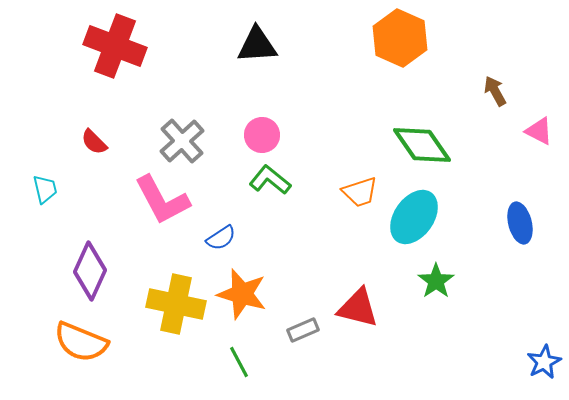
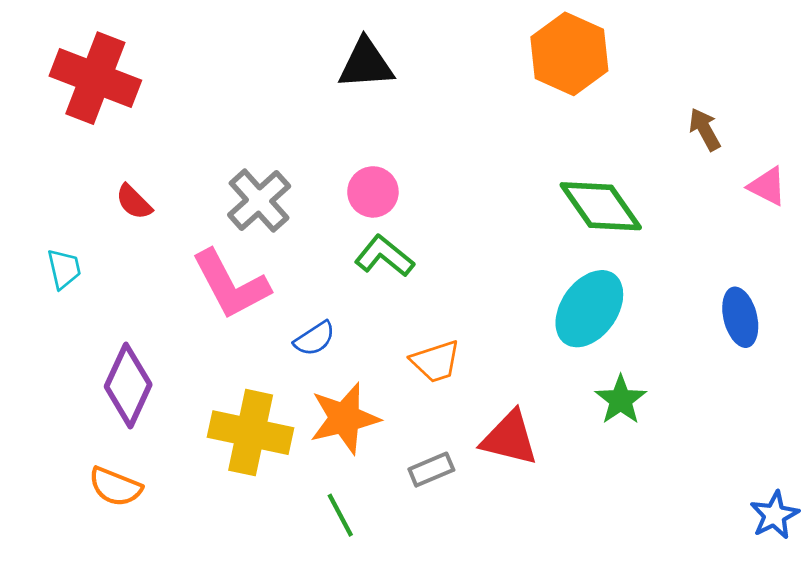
red cross: (115, 46) -> (95, 78), moved
orange trapezoid: (360, 192) -> (436, 361), moved
orange star: (242, 294) -> (344, 418), turned -30
orange semicircle: (81, 342) -> (115, 487), size x0.7

